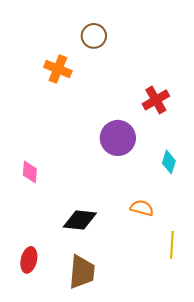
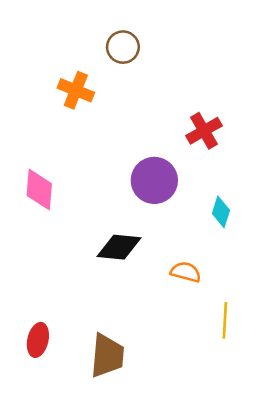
pink diamond: (30, 172) -> (39, 190), moved, size x1.4
black diamond: (80, 220) -> (119, 247), moved

